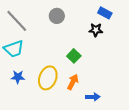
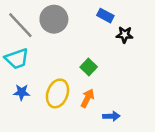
blue rectangle: (105, 13) -> (105, 16), moved
gray circle: (57, 16) -> (54, 19), moved, size x1.5
black star: (96, 30) -> (125, 35), moved

